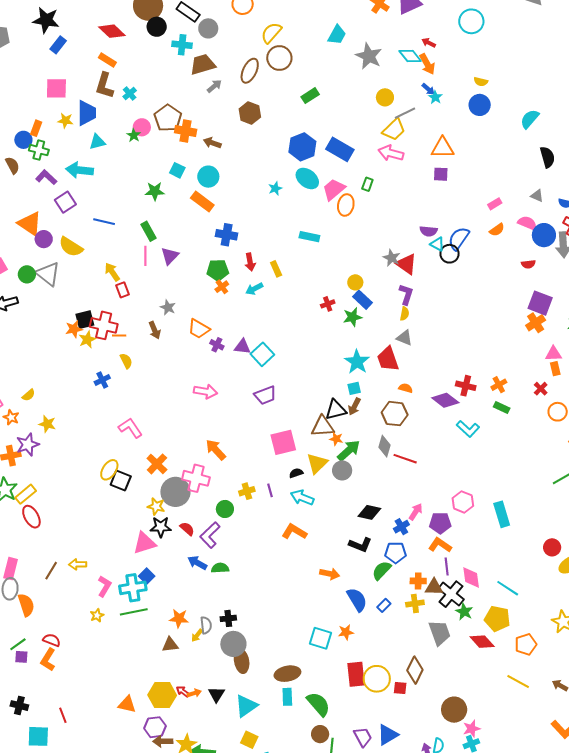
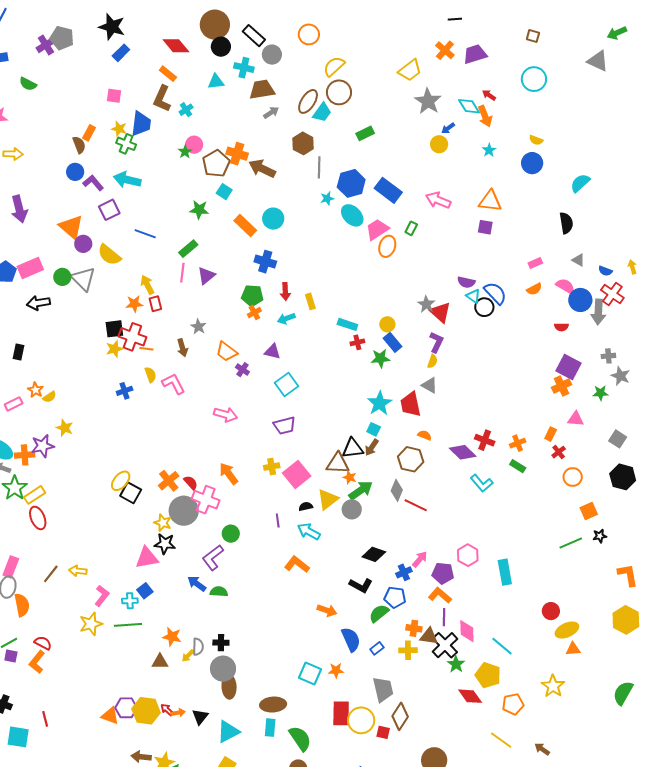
cyan trapezoid: (337, 35) -> (322, 112), moved
pink square: (56, 88) -> (114, 96), size x0.7
blue arrow: (428, 89) -> (448, 128), moved, turned 96
gray line: (405, 113) -> (319, 167), moved, turned -70
brown pentagon: (168, 118) -> (216, 164), moved
yellow trapezoid: (394, 130) -> (410, 70), moved
blue circle: (23, 140) -> (75, 172), moved
cyan triangle: (97, 142) -> (216, 82), moved
brown arrow: (212, 143) -> (262, 169), size x1.5
green cross: (39, 150) -> (126, 144), moved
black semicircle: (547, 157) -> (566, 223), moved
brown semicircle: (12, 165) -> (79, 145), moved
cyan circle: (208, 177) -> (273, 219), moved
cyan star: (275, 188) -> (327, 198), moved
green rectangle: (149, 231) -> (188, 249), turned 72
cyan rectangle: (309, 237) -> (347, 324), moved
blue semicircle: (459, 238) -> (495, 293), turned 95
orange star: (74, 329) -> (134, 304), moved
purple triangle: (242, 347) -> (272, 352), moved
orange rectangle: (555, 369) -> (551, 434), moved, turned 32
cyan square: (354, 388) -> (374, 429), turned 32
orange star: (11, 417) -> (36, 390), moved
pink L-shape: (130, 428) -> (174, 384), moved
pink square: (283, 442) -> (297, 474), turned -32
yellow cross: (247, 491) -> (272, 467), moved
red semicircle: (187, 529) -> (191, 483), moved
cyan cross: (133, 588) -> (130, 601), size x0.6
yellow star: (97, 615) -> (91, 624), size x1.6
gray trapezoid: (440, 633) -> (383, 689), moved
purple hexagon: (155, 727) -> (126, 708), moved

